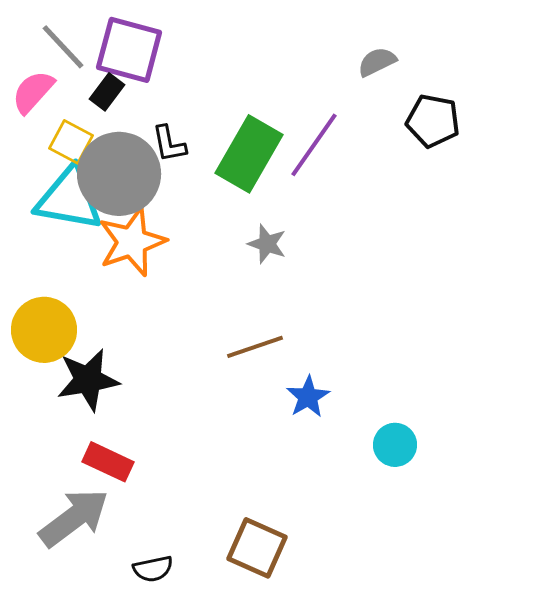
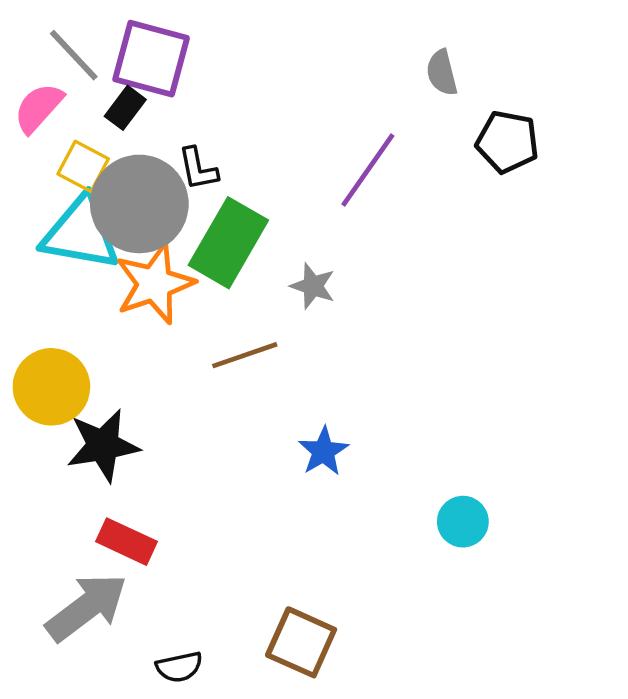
gray semicircle: (377, 62) -> (442, 73), turned -78
green rectangle: (249, 154) -> (228, 243), moved
brown line: (255, 347) -> (245, 355), moved
blue star: (308, 397) -> (323, 451), moved

